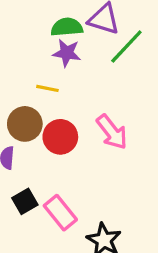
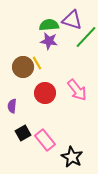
yellow line: (47, 88) -> (37, 63), turned 48
brown circle: (25, 124) -> (23, 67), moved

